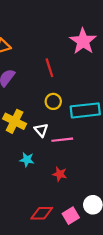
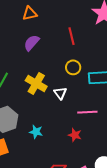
pink line: (62, 140) -> (87, 112), moved
cyan star: (27, 160) -> (36, 132), moved

